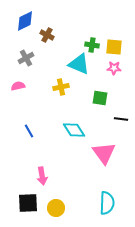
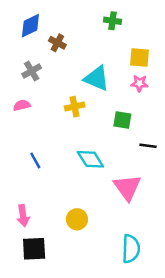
green cross: (92, 45) -> (113, 21), moved
pink arrow: (42, 176) -> (23, 216), moved
yellow circle: (56, 208) -> (77, 219), moved

